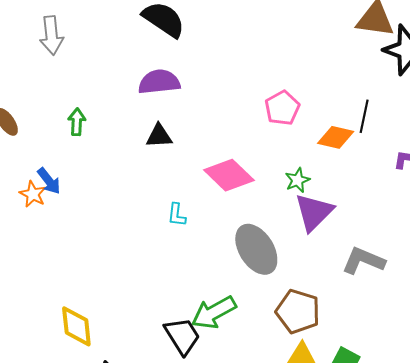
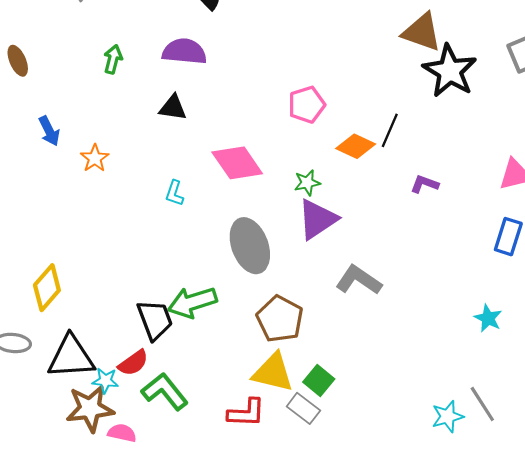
green arrow: (77, 122) -> (113, 59), moved
orange star: (33, 194) -> (95, 158), moved
yellow diamond: (76, 326) -> (47, 288), turned 36

